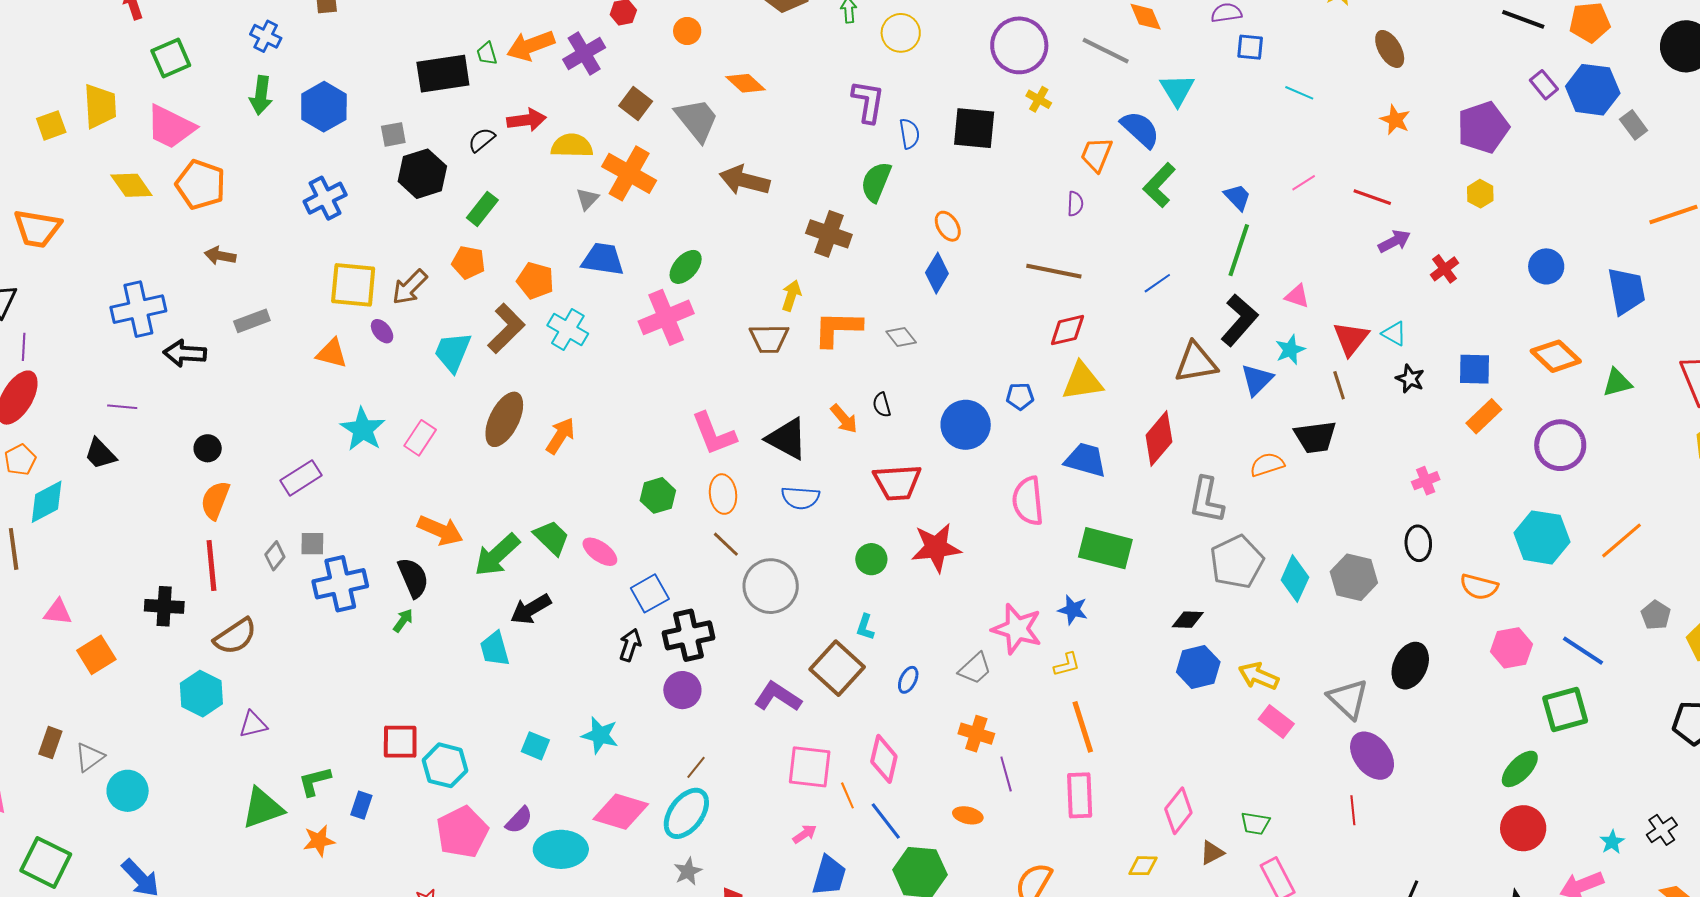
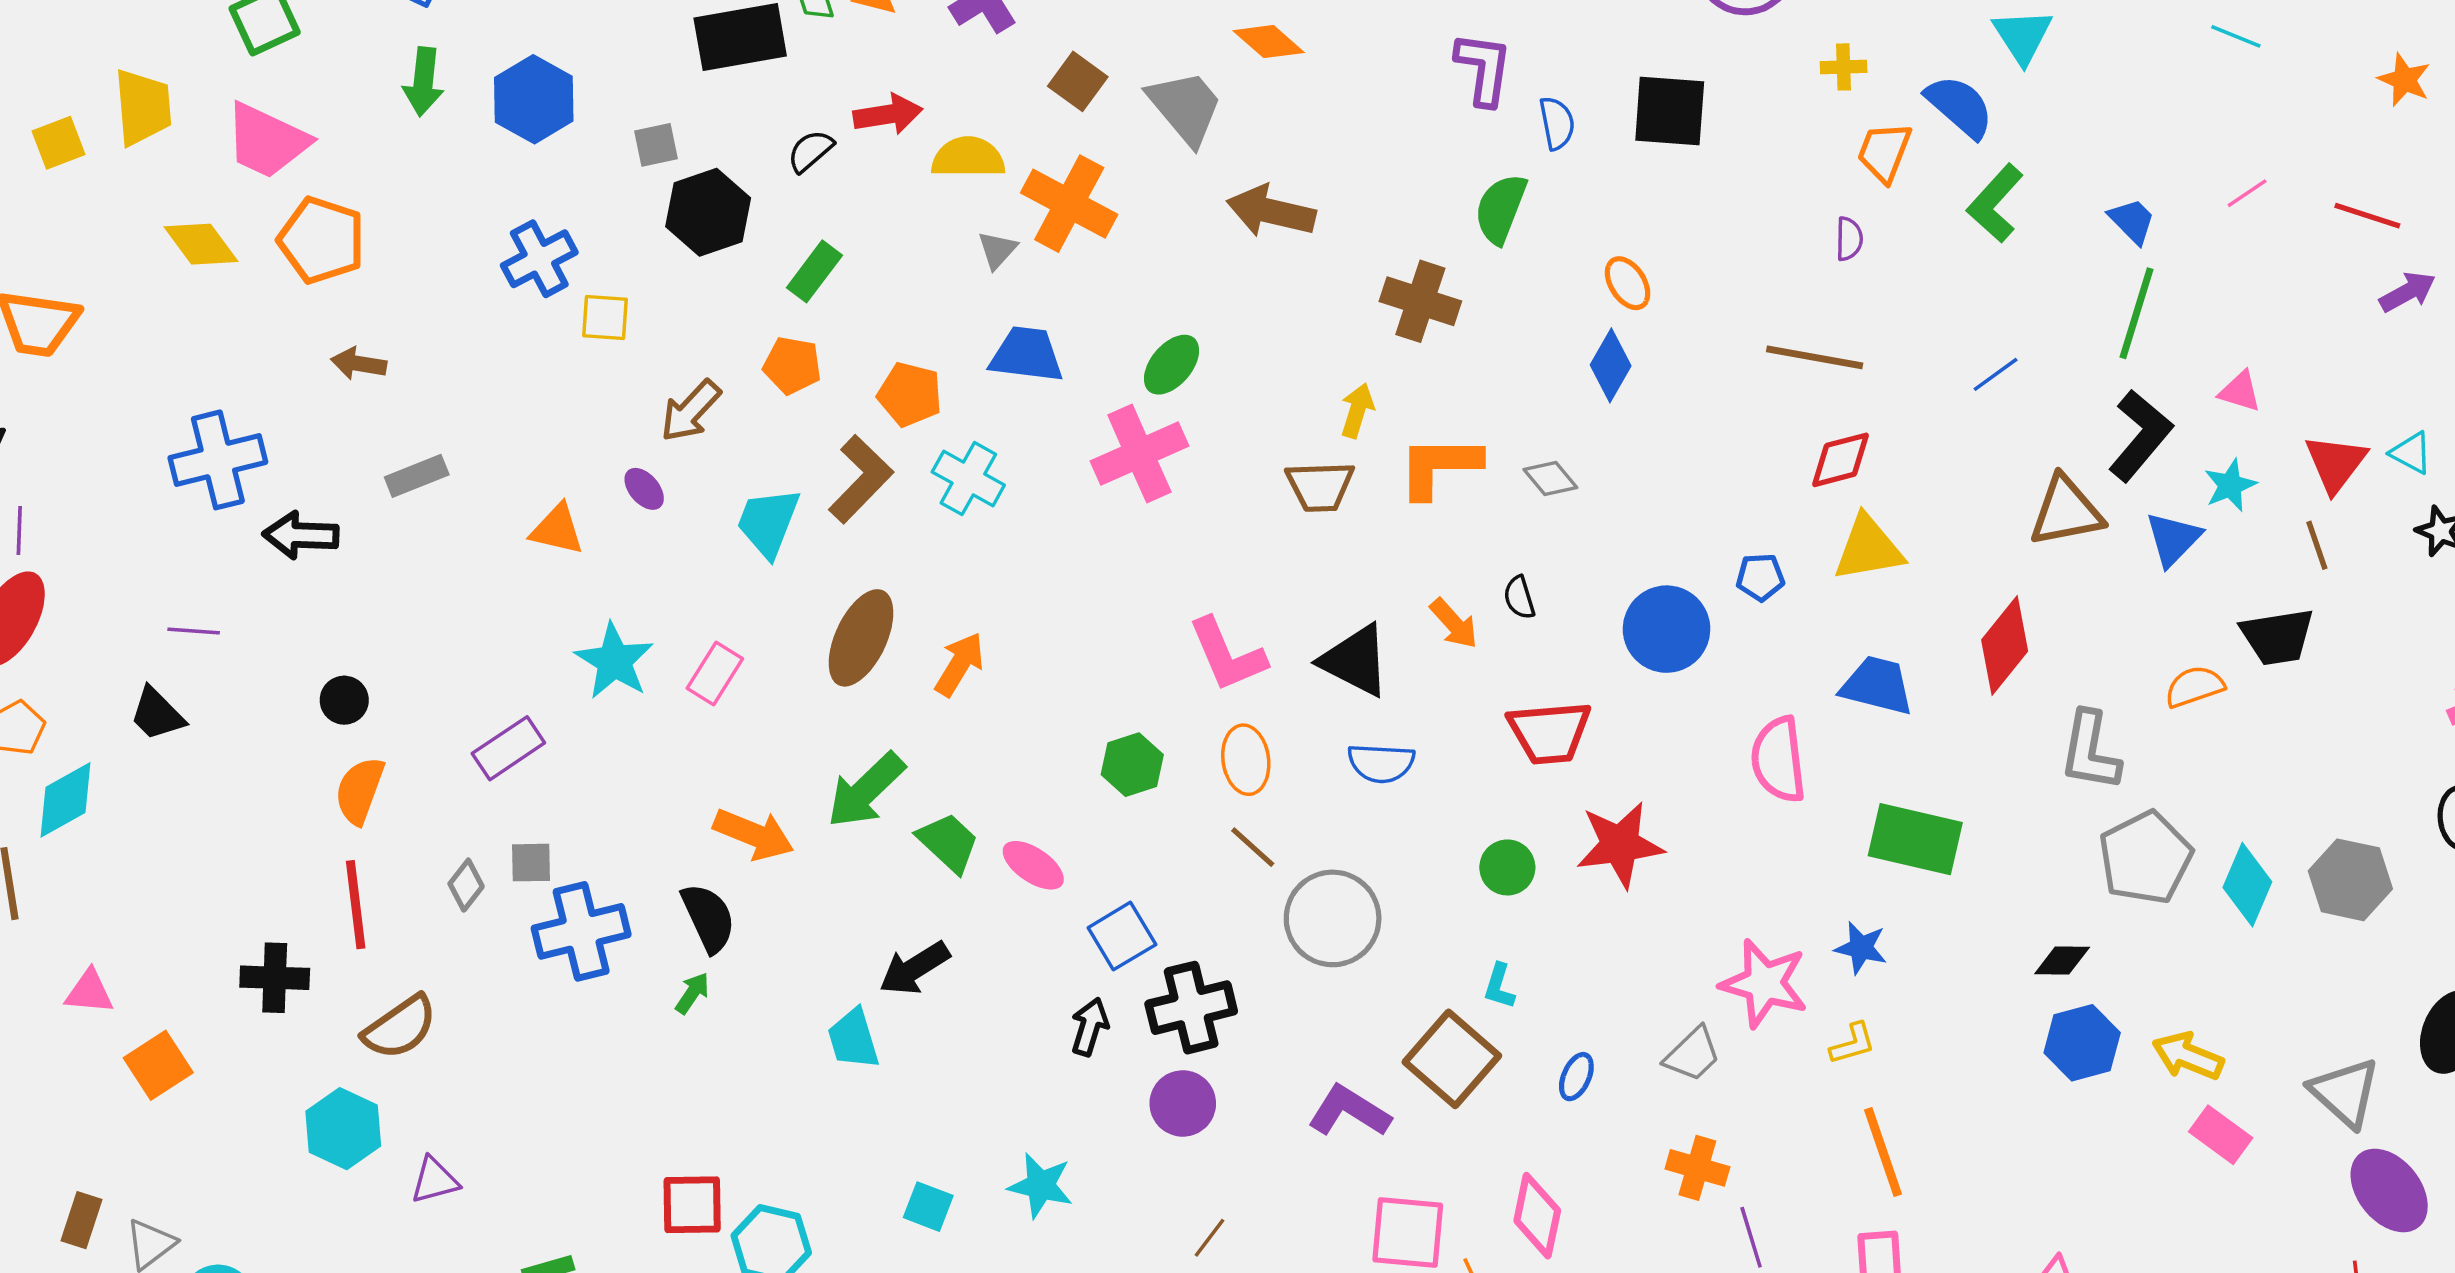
yellow cross: (1039, 99) -> (1844, 67), moved, turned -30
yellow square: (353, 285) -> (605, 318), moved, size x0.6
green arrow: (497, 555) -> (866, 790), moved

